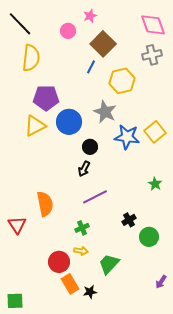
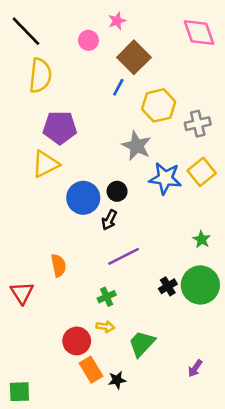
gray cross: (152, 55) -> (198, 124), moved
blue circle: (69, 122) -> (83, 198), moved
orange semicircle: (45, 204) -> (58, 265), size x0.7
green circle: (149, 237) -> (200, 285), moved, size x1.5
purple arrow: (161, 282) -> (195, 368), moved

